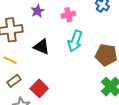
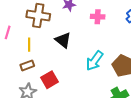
cyan arrow: (75, 41) -> (95, 61), moved
yellow line: (10, 60) -> (29, 45), turned 48

